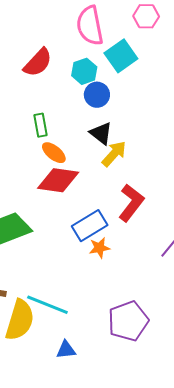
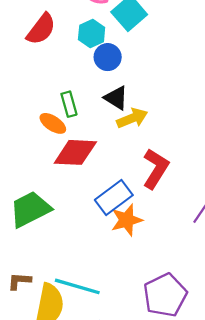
green rectangle: (41, 125) -> (69, 104), moved
orange ellipse: (54, 153) -> (53, 123), moved
yellow arrow: (114, 154) -> (132, 118), turned 32
orange star: (99, 248) -> (127, 220), size x1.4

